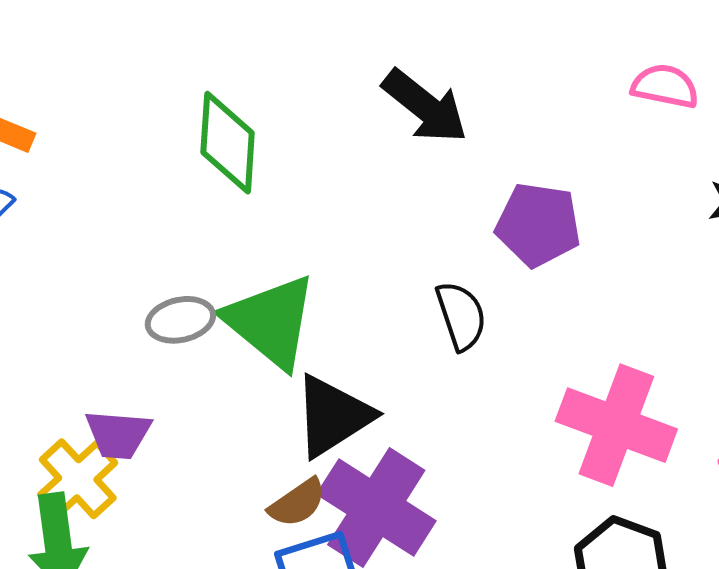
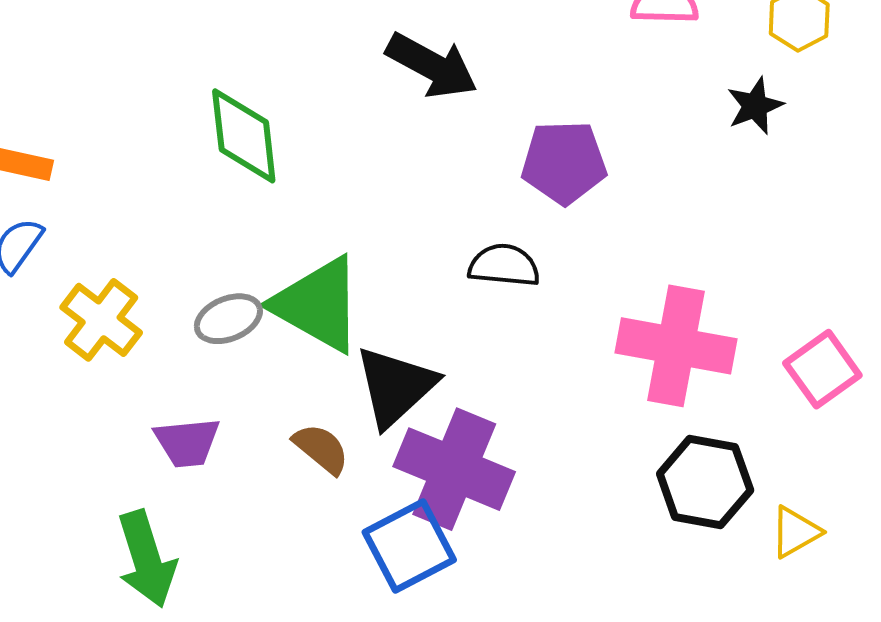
black semicircle: (461, 316) -> (504, 265), turned -56
yellow cross: (78, 479) -> (101, 320), moved
brown semicircle: (297, 503) -> (321, 449), moved, turned -96

